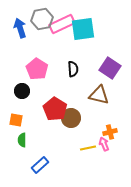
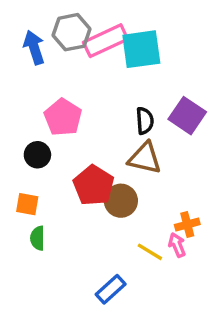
black semicircle: (73, 69) -> (145, 121), moved
brown triangle: (99, 95) -> (145, 158), moved
yellow line: (88, 148) -> (150, 252), turned 42
blue rectangle: (40, 165) -> (111, 289), moved

